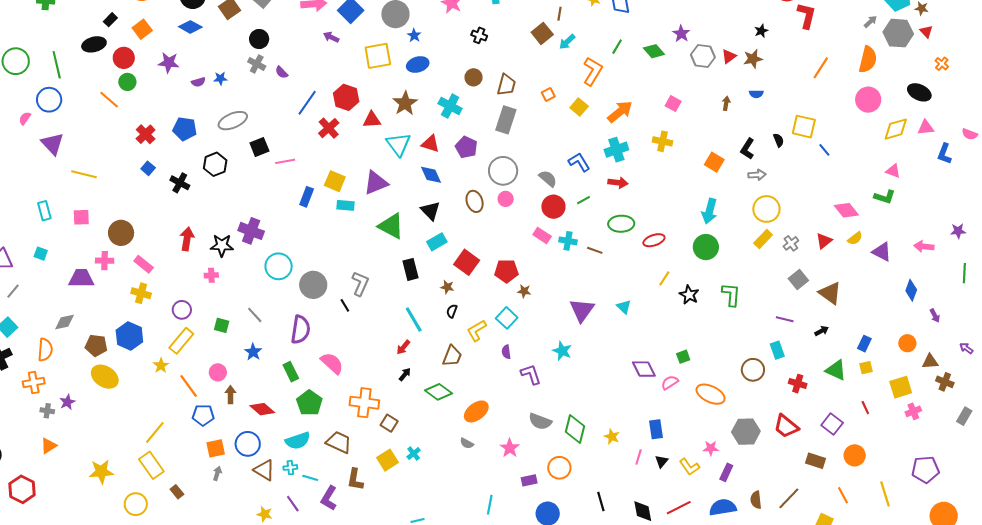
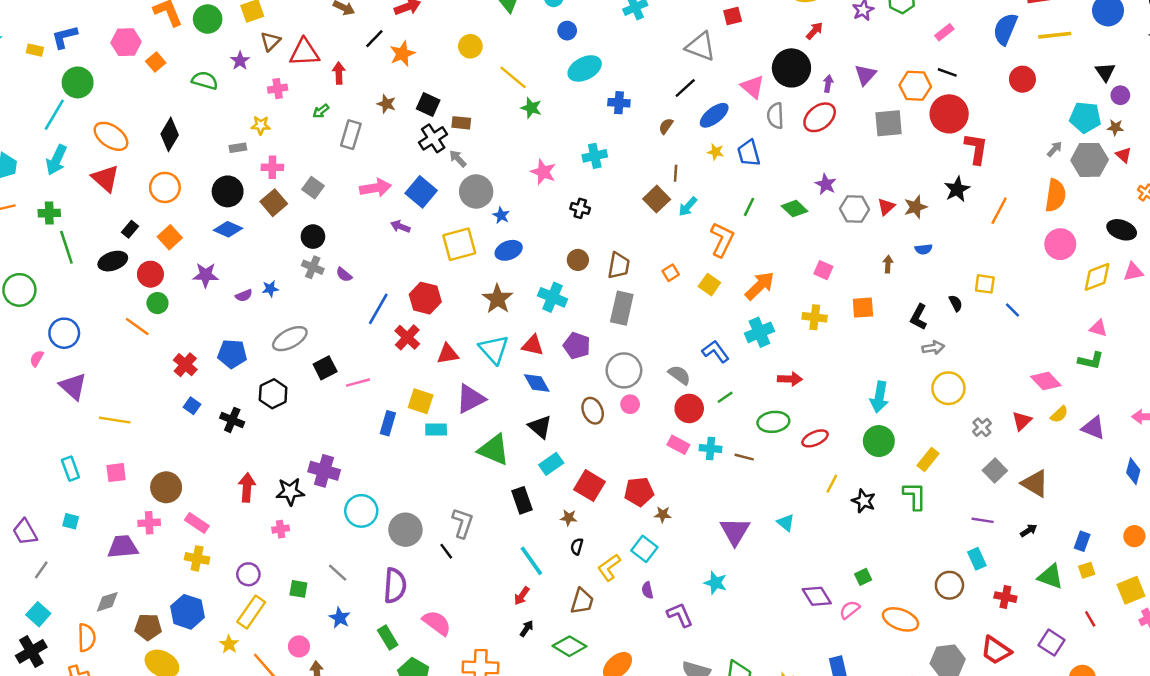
black star: (761, 31) -> (957, 189), moved, size x1.5
green line: (57, 65) -> (66, 247), moved
red triangle: (372, 120) -> (448, 354), moved
yellow square: (804, 127) -> (985, 284), size x0.7
orange square: (714, 162) -> (863, 308), moved, turned -30
red arrow: (618, 183) -> (790, 379), moved
yellow rectangle: (763, 239) -> (928, 459), moved

